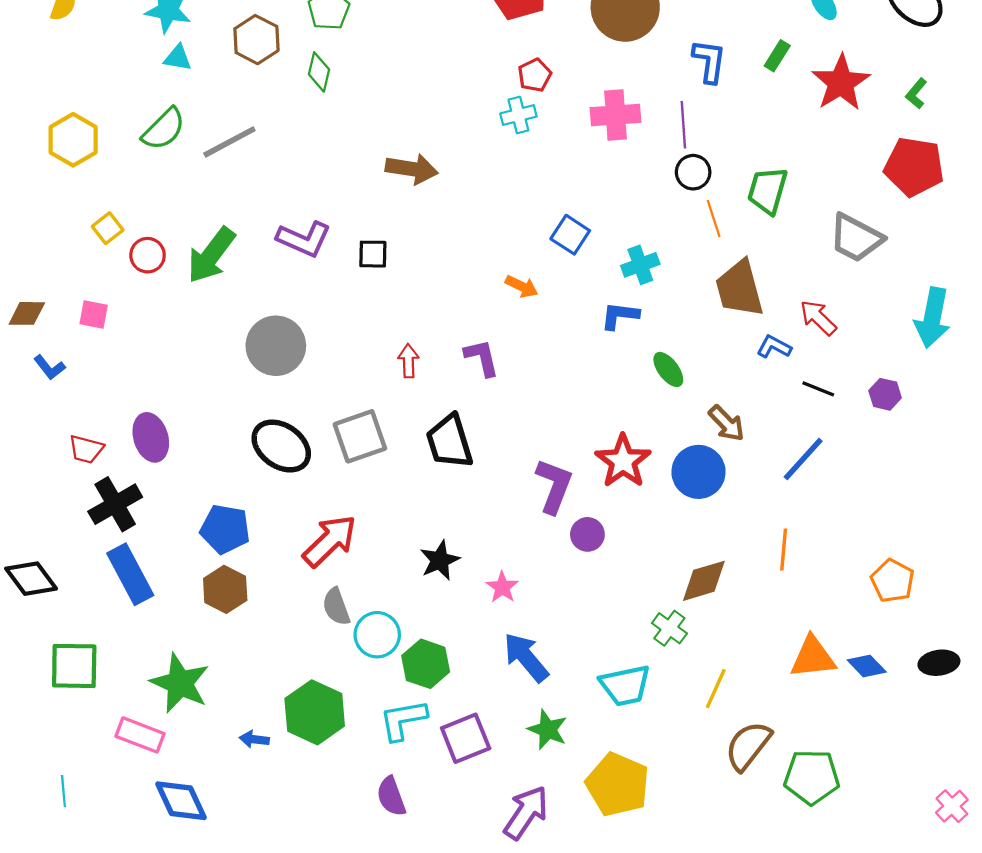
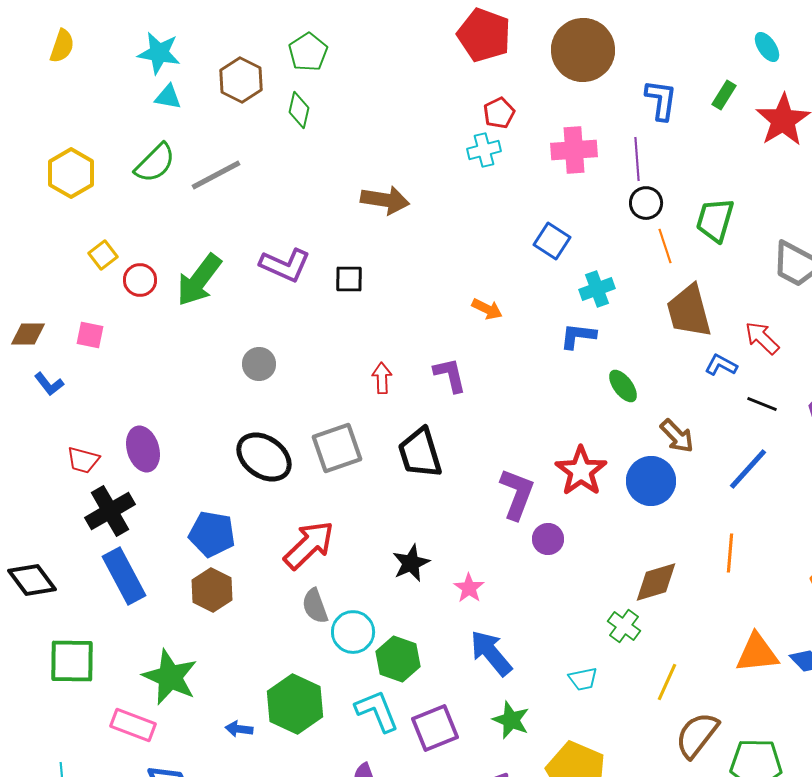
blue square: (570, 235) -> (552, 241), moved
gray circle: (276, 346) -> (259, 364), size x0.6
cyan trapezoid: (625, 685) -> (583, 679), size x0.6
cyan L-shape: (403, 720) -> (377, 711), turned 78

